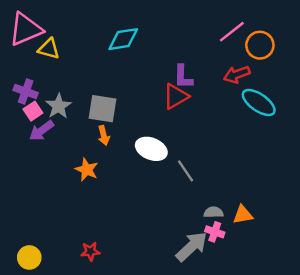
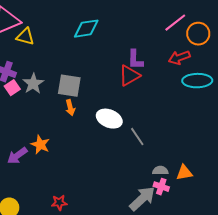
cyan ellipse: (259, 102) -> (197, 81), turned -36
purple arrow: (41, 131) -> (17, 156), moved
orange star: (87, 170) -> (40, 145), moved

